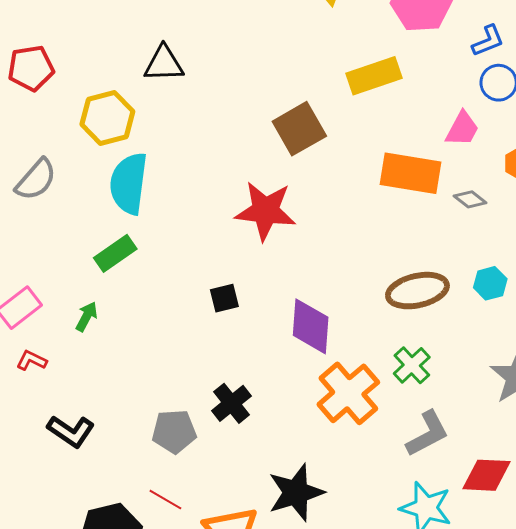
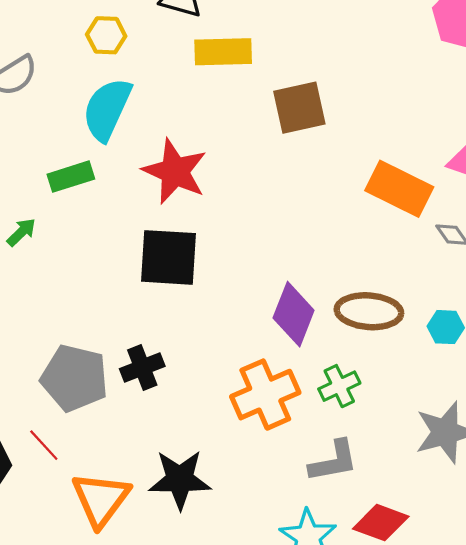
yellow rectangle: (374, 76) -> (223, 52), moved
yellow hexagon: (107, 118) -> (106, 35), size x0.7
red star: (265, 211) -> (175, 171), moved
black square: (224, 298) -> (169, 257), size x2.0
purple diamond: (311, 326) -> (294, 314), moved
gray pentagon: (174, 431) -> (74, 378), size x1.4

